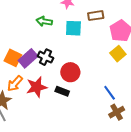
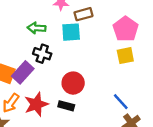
brown rectangle: (96, 16) -> (84, 14), moved
yellow square: (118, 54) -> (125, 56), turned 35
black cross: (45, 57) -> (42, 54), moved

